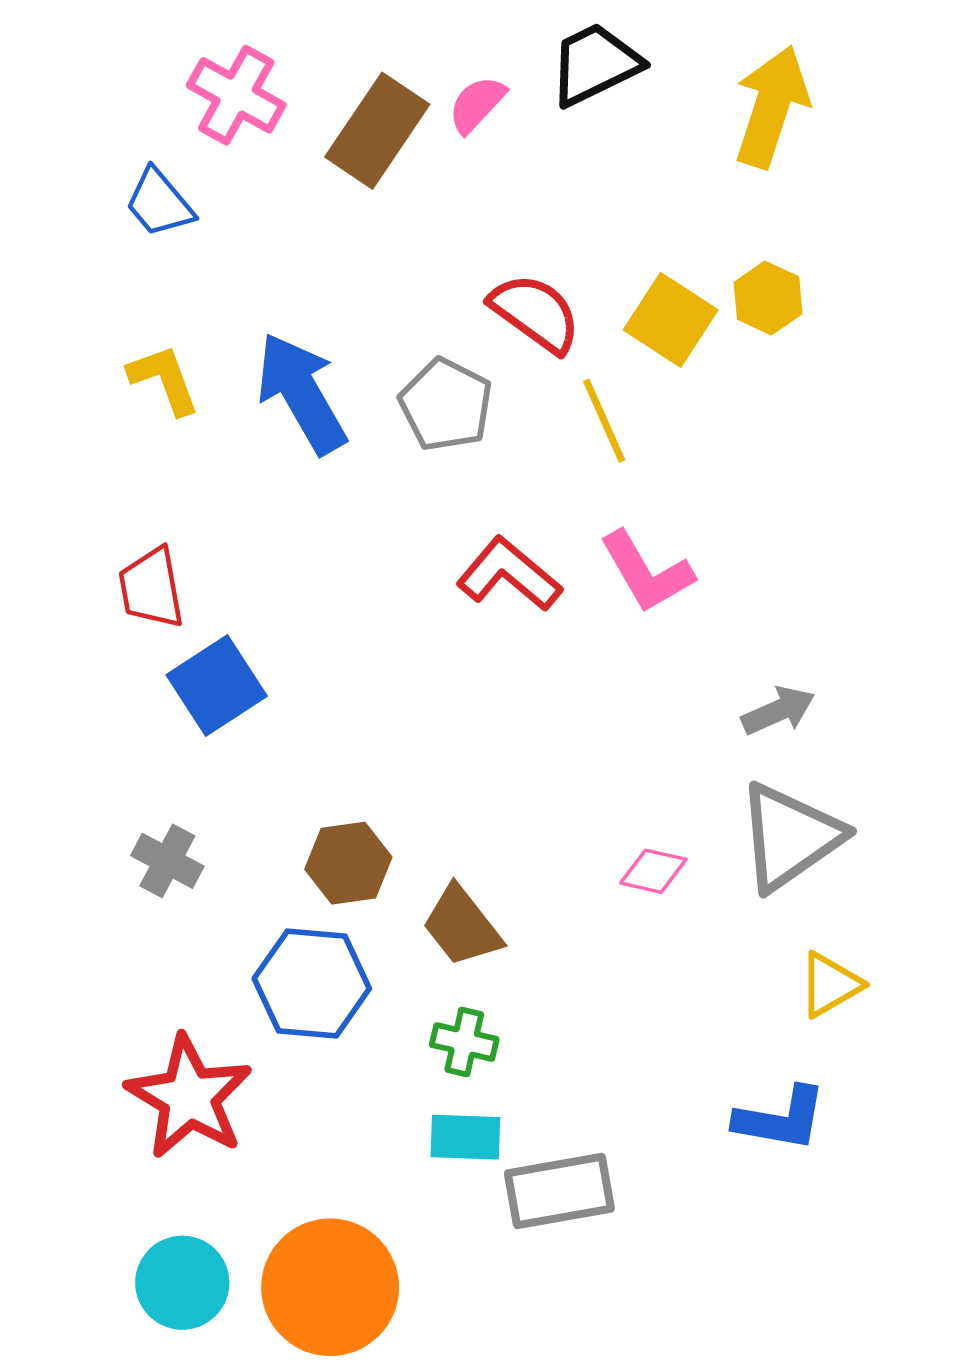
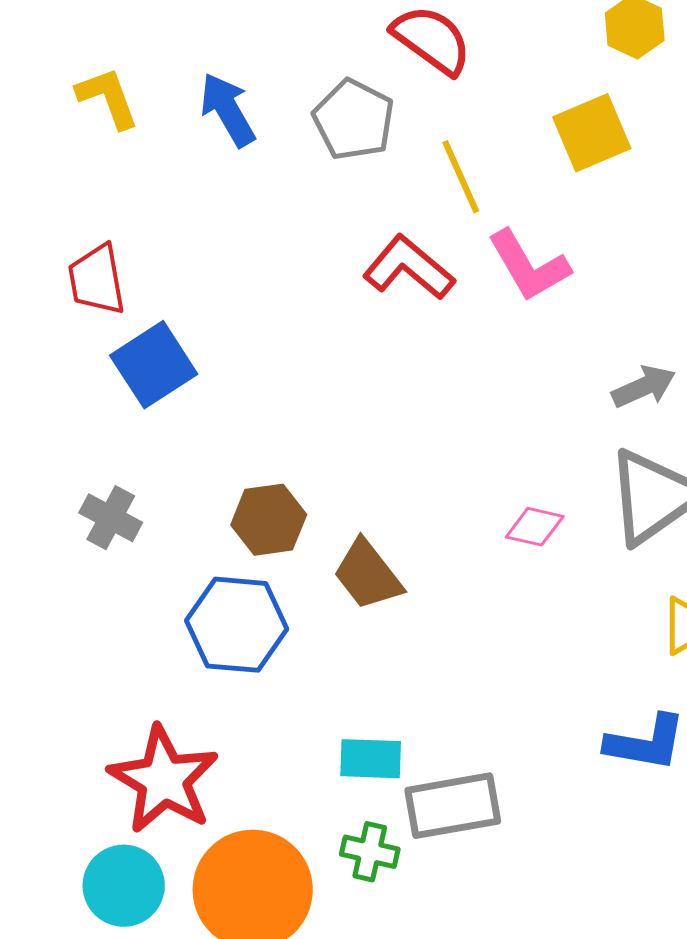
yellow square: (671, 320) -> (592, 133), moved, turned 34
blue arrow: (301, 393) -> (228, 110), size x0.7
yellow line: (604, 421) -> (461, 177), moved
green cross: (464, 1042) -> (370, 852), moved
red star: (189, 1097) -> (164, 780), moved

